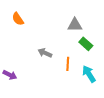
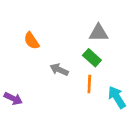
orange semicircle: (18, 19) -> (32, 41), moved
green rectangle: (86, 44) -> (92, 58), moved

